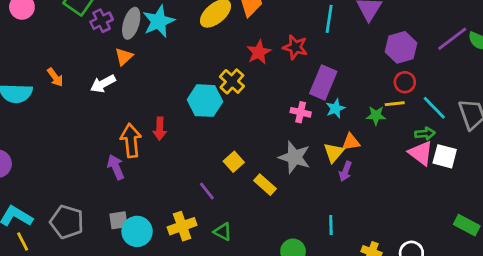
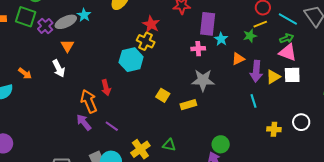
cyan star: (159, 21) -> (84, 15), size x0.6
gray ellipse: (131, 23) -> (66, 22), turned 65
red star: (259, 52) -> (151, 24), moved
white arrow: (103, 84) -> (59, 68), turned -72
yellow triangle: (334, 153) -> (273, 77), moved, turned 35
white square: (445, 156) -> (292, 75), moved
purple arrow: (345, 171) -> (256, 71), moved, size x1.5
yellow rectangle: (265, 185) -> (188, 105), turned -42
purple line: (207, 191) -> (112, 126), moved
cyan line: (331, 225) -> (254, 101), moved

